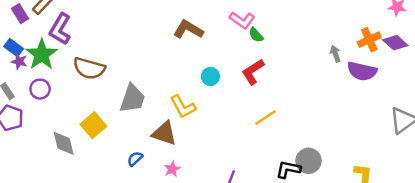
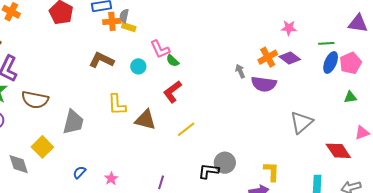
pink L-shape: (242, 20) -> (160, 49), turned 35
brown L-shape: (188, 29) -> (102, 60), moved
cyan circle: (210, 76) -> (138, 66), moved
yellow L-shape: (183, 107) -> (117, 105), moved, turned 30
brown triangle: (164, 133) -> (145, 120), moved

